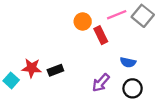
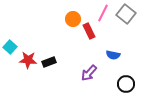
pink line: (117, 15) -> (103, 13), turned -42
cyan square: (11, 80) -> (10, 47), moved
black circle: (133, 88) -> (126, 84), moved

